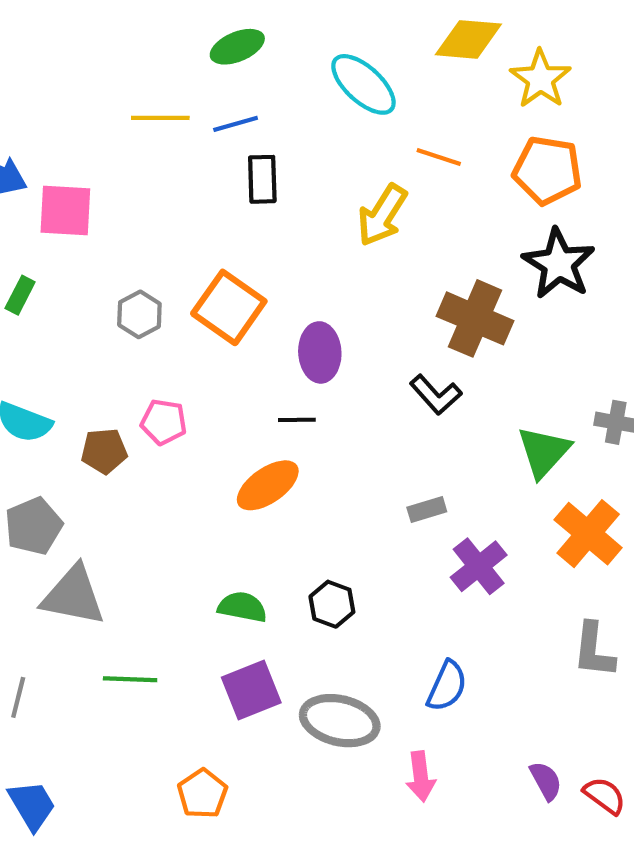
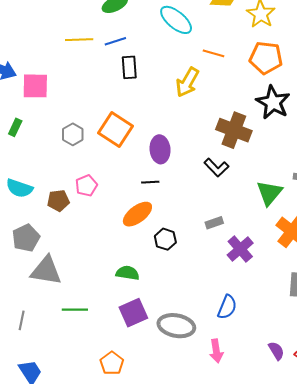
pink pentagon: (164, 422) -> (86, 186), turned -30
black hexagon: (332, 604) -> (165, 239), moved

